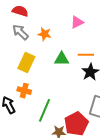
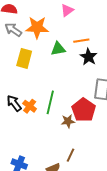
orange star: (44, 34) -> (37, 27), size x1.6
orange cross: (24, 91) -> (30, 106), moved, turned 32

